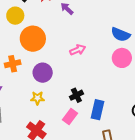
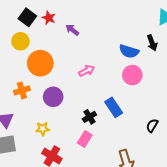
yellow star: (37, 98) -> (43, 129), moved
blue rectangle: (97, 110) -> (114, 107), moved, turned -42

